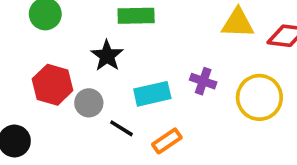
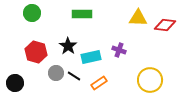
black star: (107, 56) -> (68, 46), moved
yellow circle: (259, 97) -> (150, 80), moved
gray circle: (89, 103) -> (56, 73), moved

